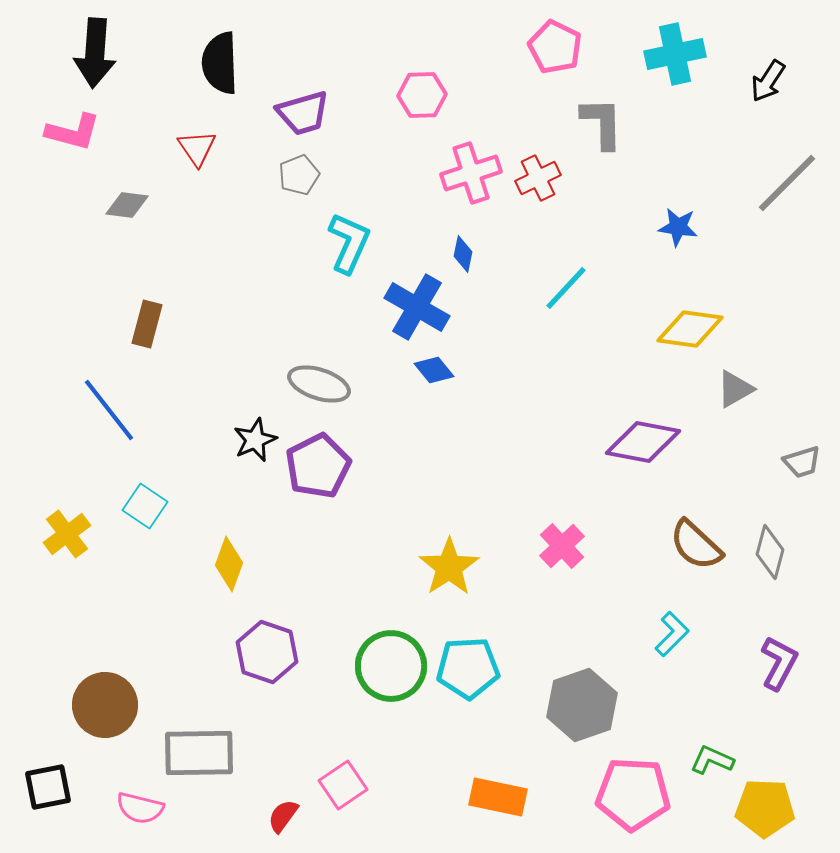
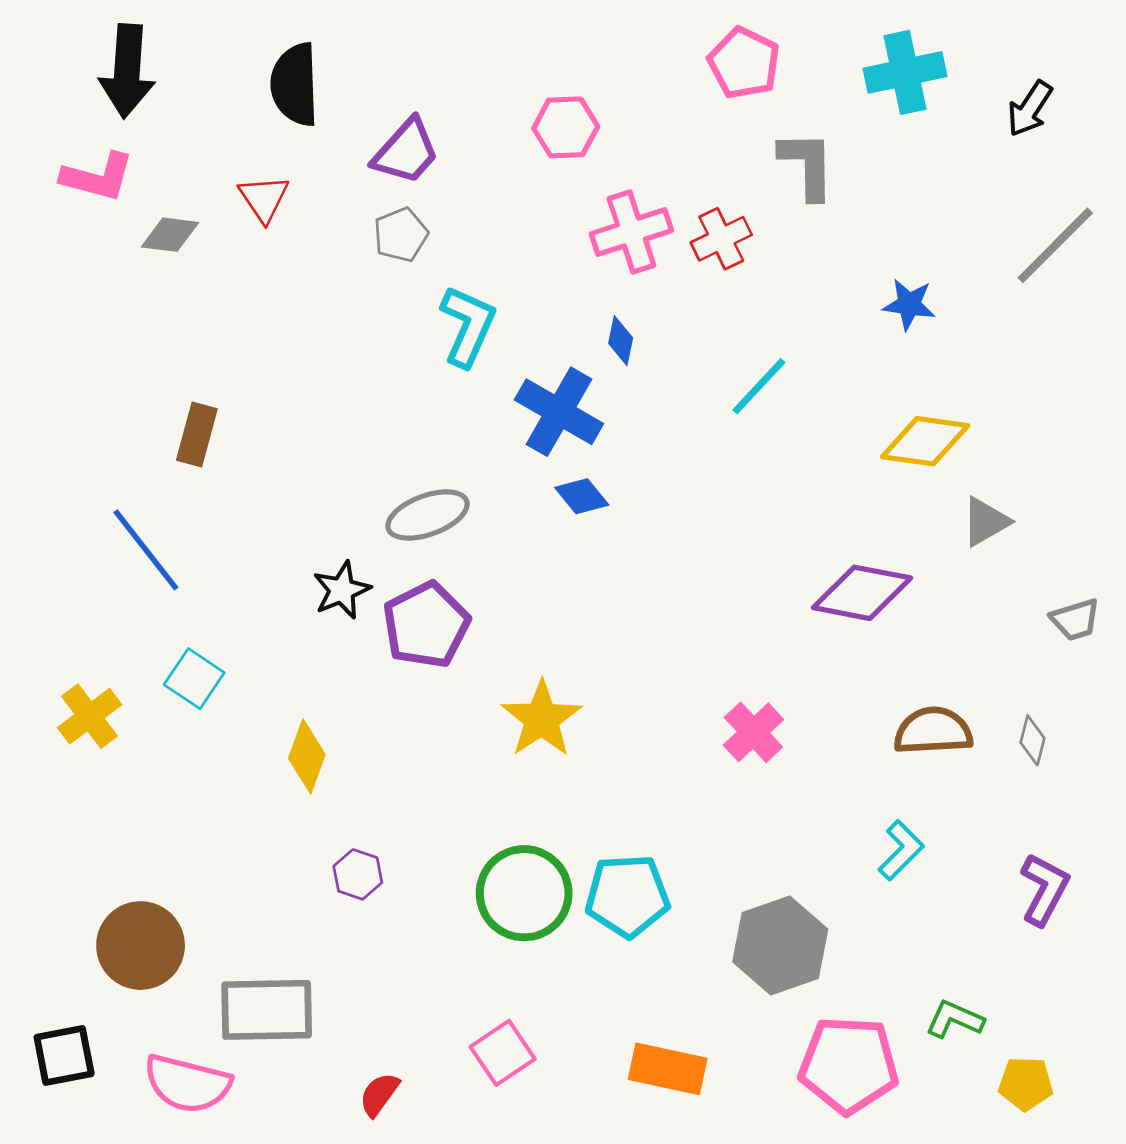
purple trapezoid: (303, 113) -> (406, 152), turned -32
gray diamond: (127, 205) -> (170, 235), moved
gray ellipse: (319, 384) -> (428, 515), turned -38
brown semicircle: (696, 545) -> (933, 731), turned 134
gray diamond: (770, 552) -> (1032, 740), size x0.7
yellow star: (449, 567) -> (542, 719), moved
purple hexagon: (267, 652) -> (358, 874), size x0.6
pink square: (343, 785) -> (503, 1053), moved
pink semicircle: (140, 808) -> (187, 1084), size x1.4
yellow pentagon: (765, 808) -> (1026, 1084), size x0.7

